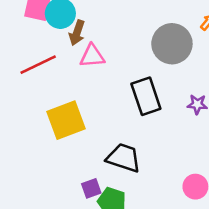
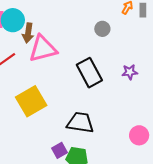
gray circle: (172, 44) -> (102, 29), size x0.5
pink triangle: (92, 56) -> (43, 49), size x1.4

